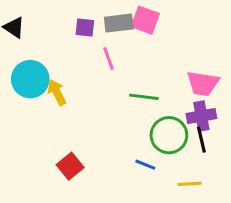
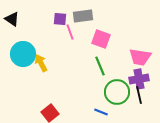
pink square: (145, 20) -> (101, 39), moved
pink line: (108, 58) -> (70, 32), moved
green line: (144, 97) -> (100, 66), turned 60

